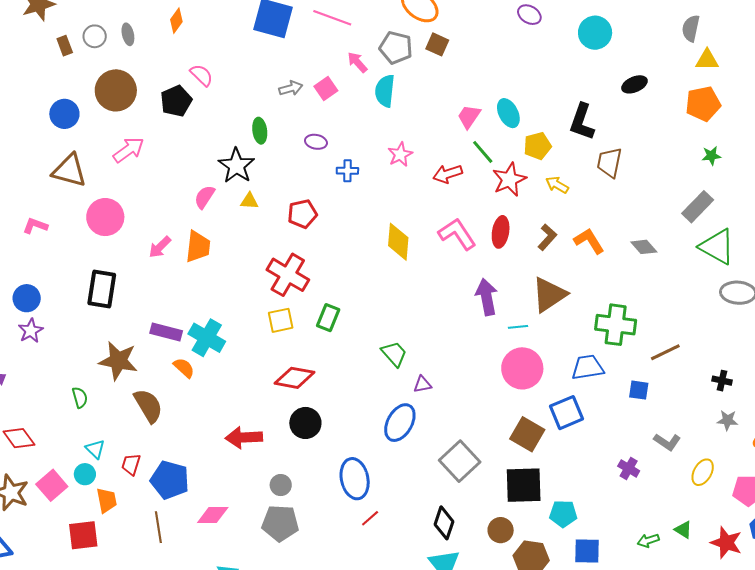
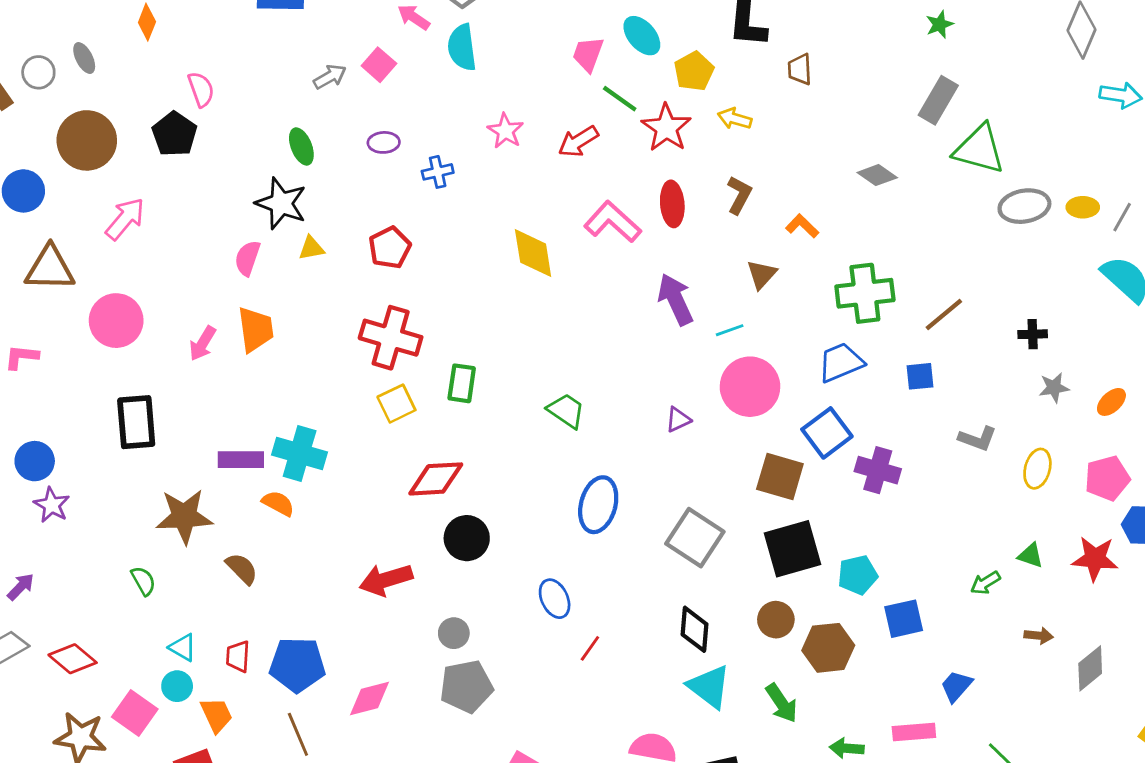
pink semicircle: (202, 75) -> (201, 89), turned 40
brown trapezoid: (609, 162) -> (800, 69), size x0.7
orange L-shape: (589, 241) -> (802, 226), moved, size x0.7
brown triangle: (549, 295) -> (762, 274), size x0.6
purple triangle: (422, 384) -> (678, 420), moved
brown semicircle: (148, 406) -> (242, 569), size x0.7
purple cross: (629, 468) -> (878, 470), moved, size x1.4
blue ellipse: (355, 479) -> (555, 599), size x0.7

